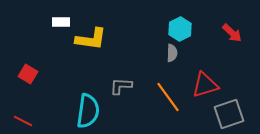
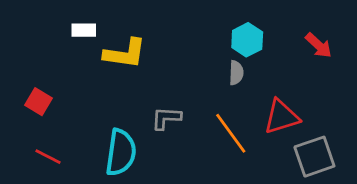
red line: (23, 121) -> (48, 157), moved

